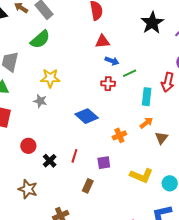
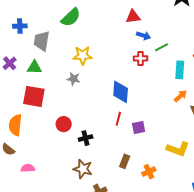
blue diamond: (87, 116) -> (121, 92), turned 55
orange cross: (119, 135) -> (149, 172), moved
red line: (74, 156) -> (118, 119), moved
black cross: (50, 161) -> (86, 138), turned 32
purple square: (104, 163) -> (139, 128), moved
brown star: (28, 189) -> (83, 169), moved

